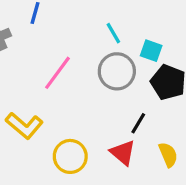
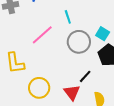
cyan line: (113, 33) -> (68, 17), moved
yellow L-shape: (24, 126) -> (15, 63), turned 30

